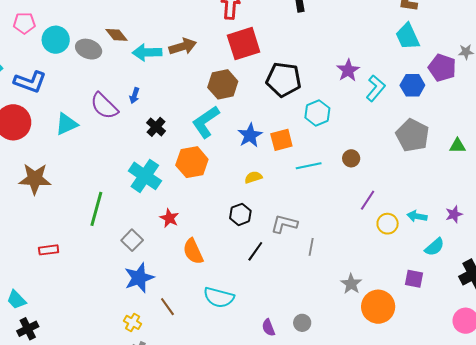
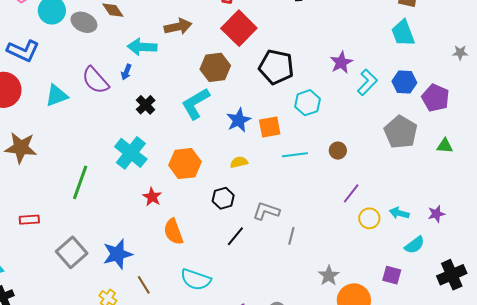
red square: (244, 44) -> (239, 28), turned -32
cyan arrow: (147, 52) -> (142, 47), moved
purple pentagon: (442, 68) -> (435, 98), moved
orange hexagon: (192, 162) -> (185, 164), moved
gray square: (132, 240) -> (72, 252), moved, size x1.4

